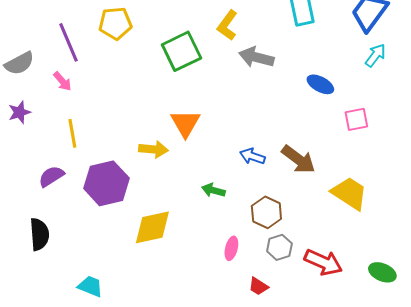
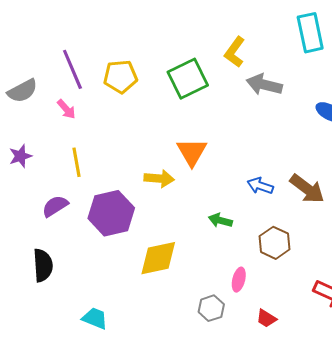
yellow pentagon: (115, 23) -> (120, 77), moved
purple star: (19, 112) -> (20, 156), moved
gray hexagon: (279, 247) -> (211, 308), moved

